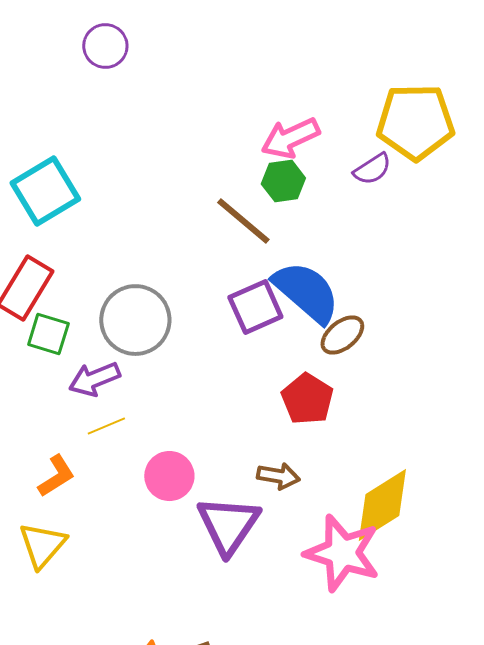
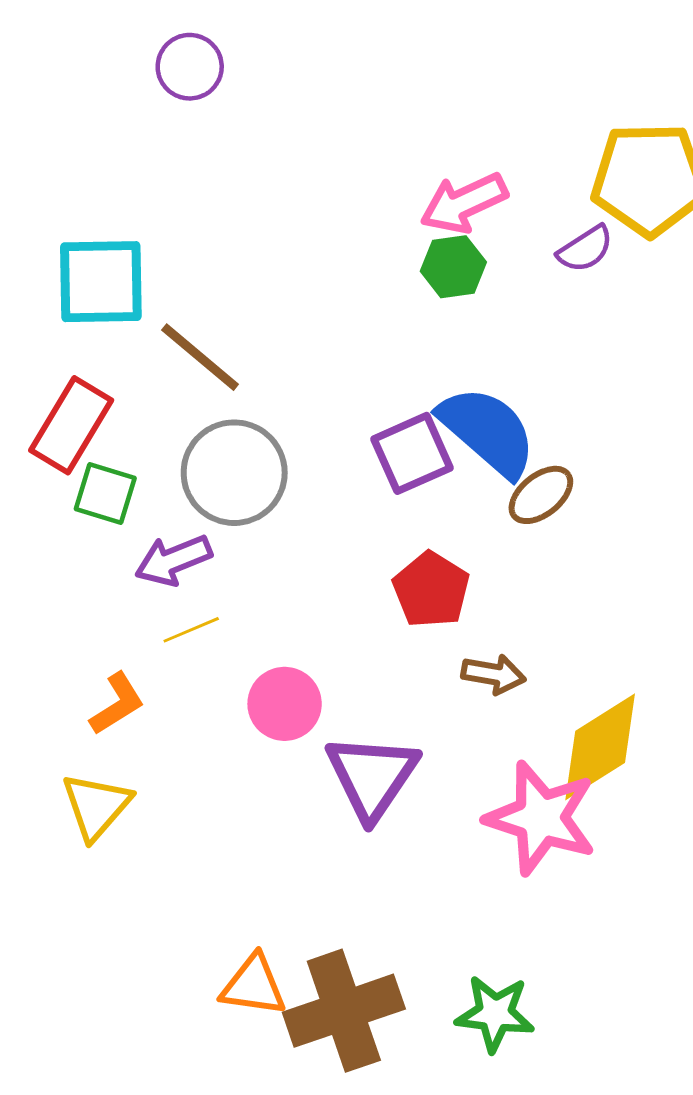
cyan square: (45, 191) -> (101, 282), turned 30
brown line: (243, 221) -> (200, 357), moved
red pentagon: (307, 399) -> (431, 590), moved
brown arrow: (278, 476) -> (493, 674), moved

